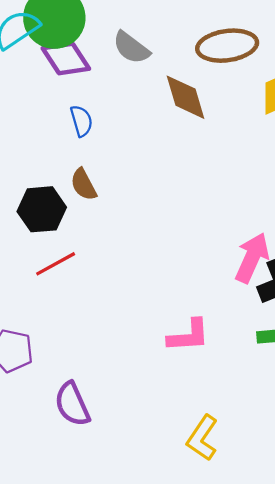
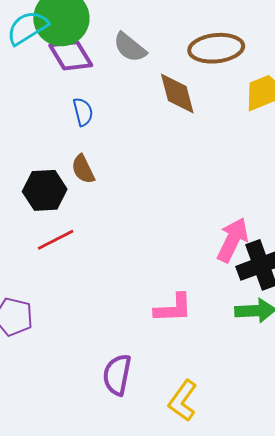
purple semicircle: (72, 404) -> (117, 375), moved, turned 33

